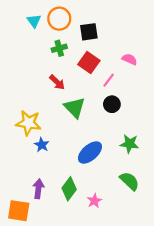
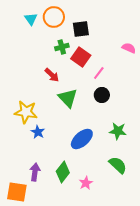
green cross: (59, 48) -> (62, 47), moved
pink semicircle: (129, 59) -> (129, 48), moved

